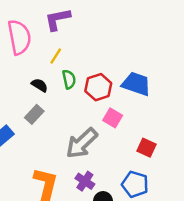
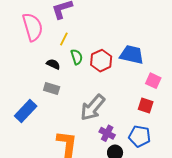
gray rectangle: (34, 114) -> (52, 88), turned 70
pink square: (113, 118) -> (153, 81), moved
purple cross: (85, 181) -> (107, 133), moved

